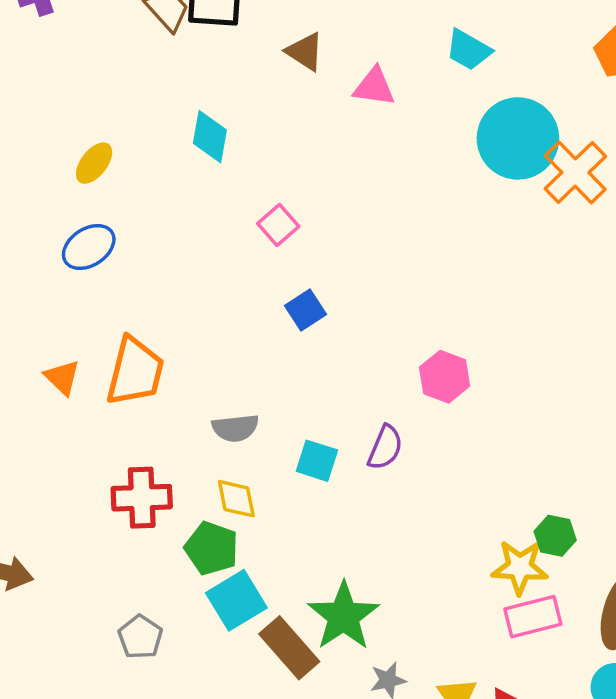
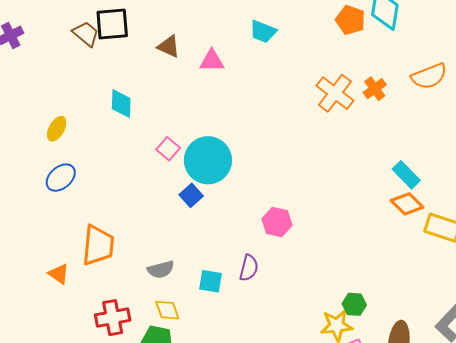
cyan circle: (518, 138) -> (208, 160), moved
orange triangle: (62, 377) -> (59, 274), moved

